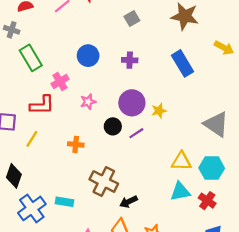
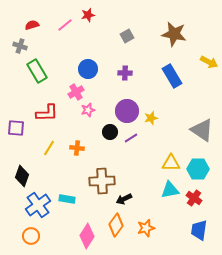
pink cross: (60, 81) -> (76, 92), moved
yellow line: (32, 139) -> (49, 148), moved
brown cross: (104, 182) -> (102, 181), turned -30

